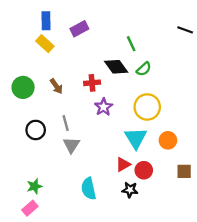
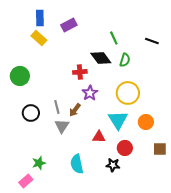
black line: (185, 30) -> (152, 41), moved
green semicircle: (144, 69) -> (125, 60), turned -32
brown arrow: (56, 86) -> (75, 110), moved, turned 72
red triangle: (123, 164) -> (99, 137), moved, turned 32
green star: (35, 186) -> (39, 163), moved

